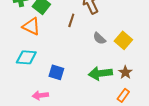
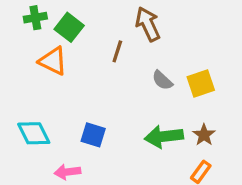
yellow square: (123, 40) -> (201, 84), turned 30
cyan diamond: (26, 57) -> (34, 133), moved, turned 60

